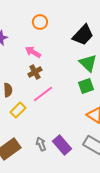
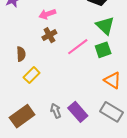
pink arrow: (33, 52) -> (47, 14), turned -49
pink line: (43, 94) -> (78, 47), moved

